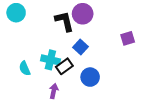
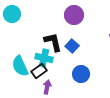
black L-shape: (64, 21) -> (53, 42), moved
black rectangle: (64, 66) -> (39, 71), moved
cyan semicircle: (25, 68) -> (20, 66), size x1.5

